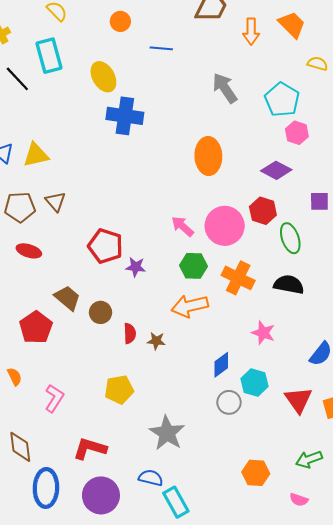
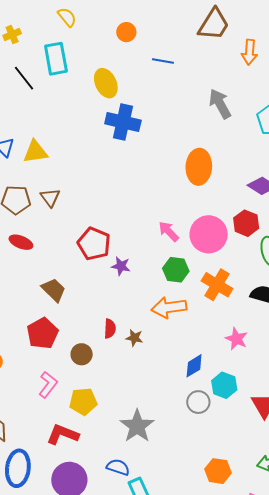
brown circle: (101, 312) -> (82, 354), moved
red pentagon: (36, 327) -> (43, 333), moved
yellow pentagon: (119, 390) -> (83, 401), moved
pink L-shape: (54, 398) -> (48, 385), moved

